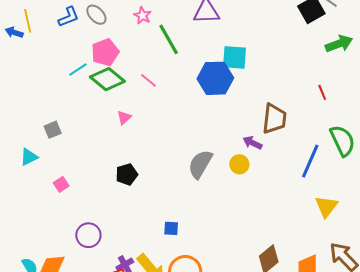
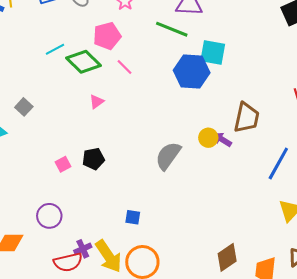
green line: (169, 39) -> (172, 29), moved, turned -44
pink pentagon: (105, 52) -> (107, 36), moved
gray square: (53, 130) -> (24, 107), turned -30
yellow circle: (239, 164) -> (208, 138), moved
pink square: (61, 184) -> (63, 164), moved

